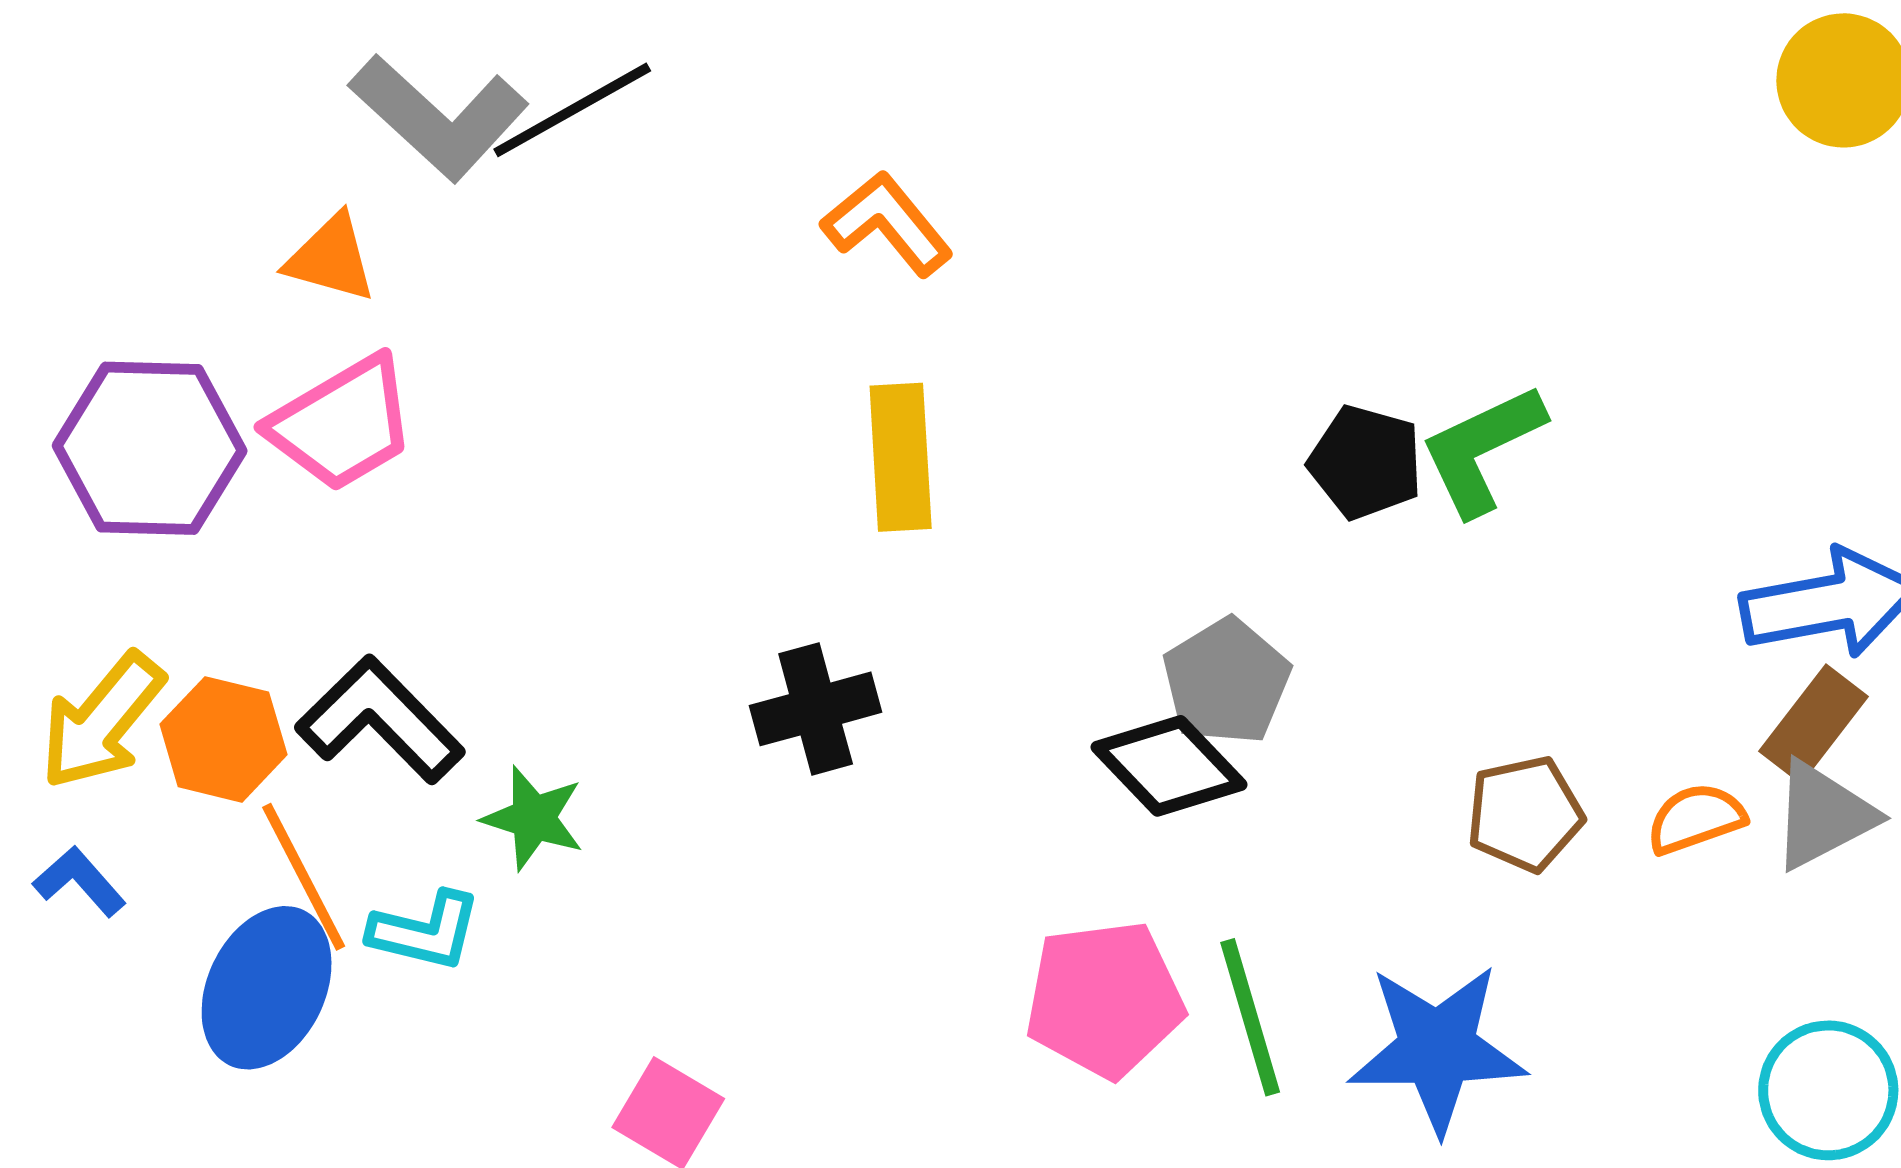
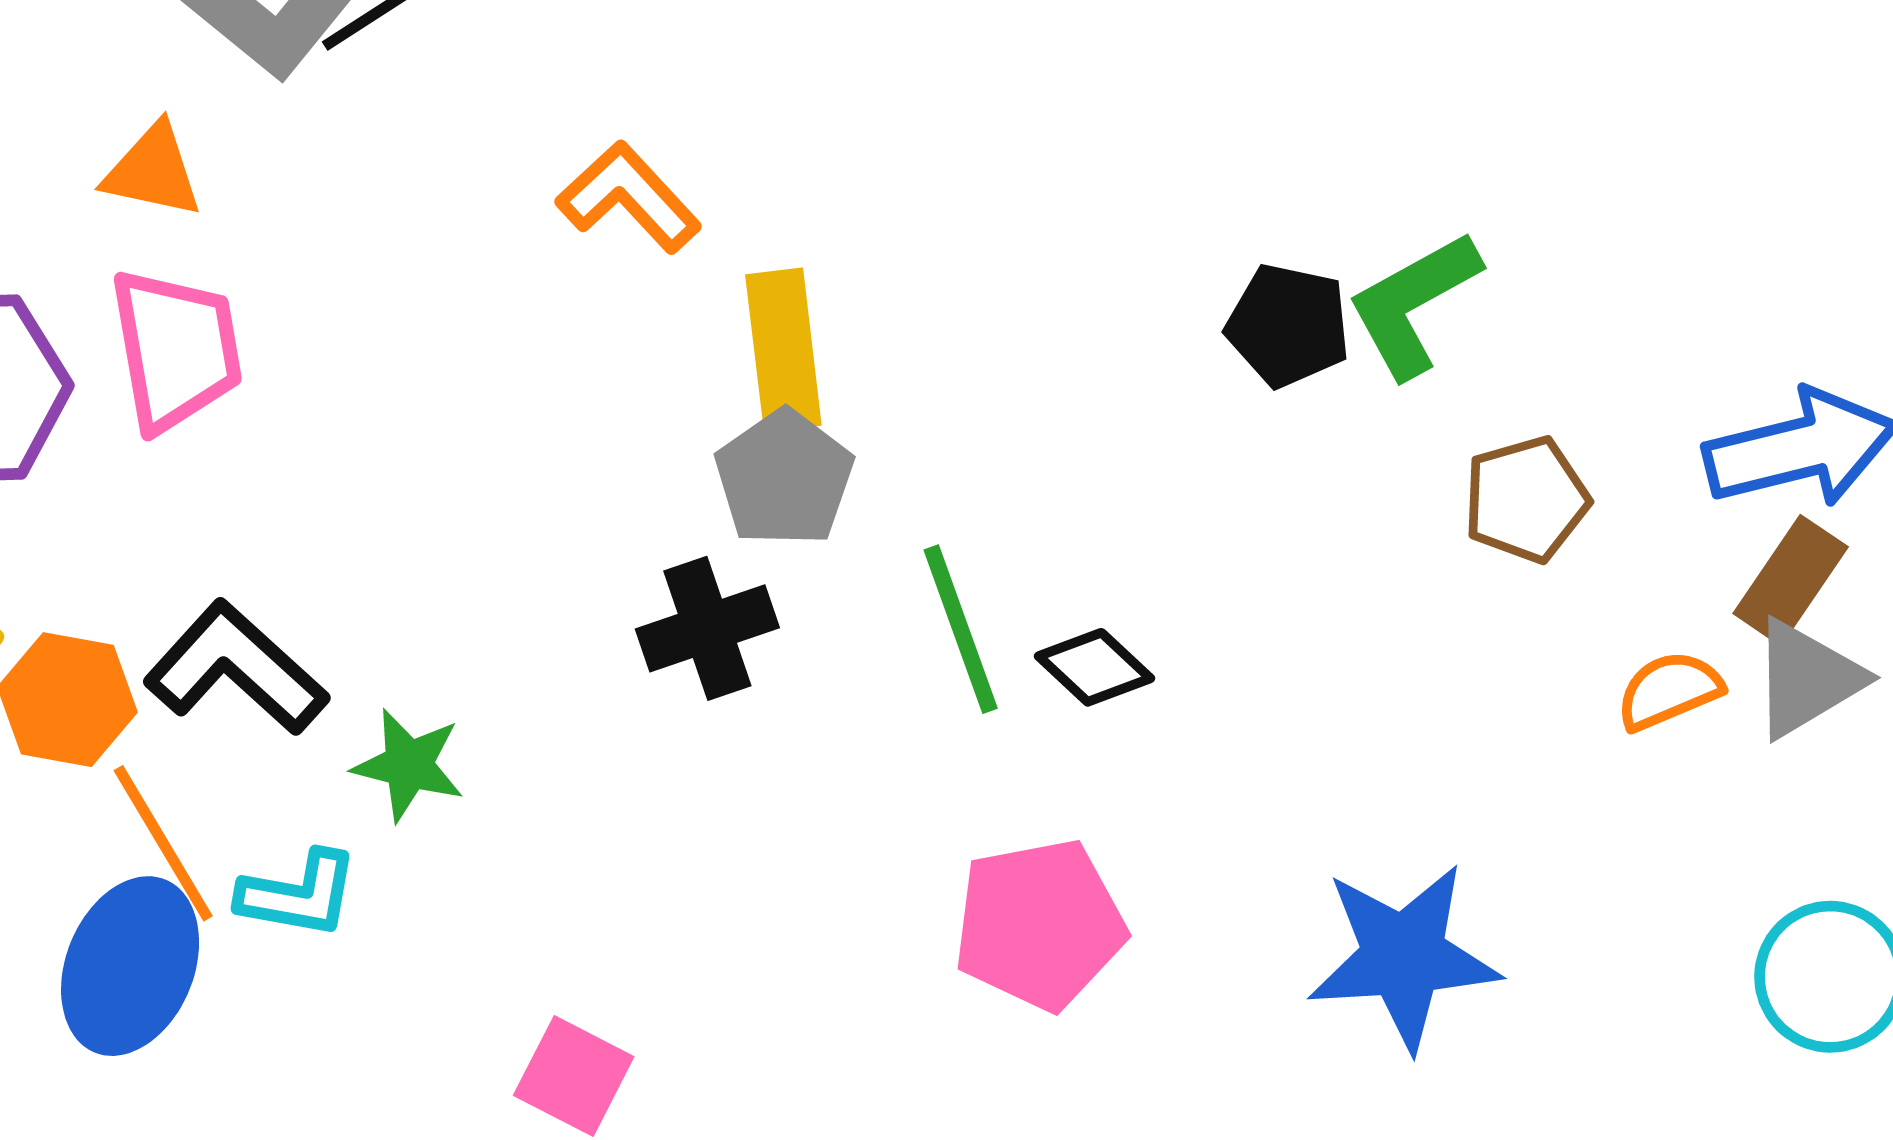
orange L-shape: (887, 224) -> (629, 197), moved
pink trapezoid: (342, 424) -> (176, 349), turned -66
gray pentagon: (1226, 681) -> (784, 478), moved
black diamond: (1169, 766) -> (1094, 667), size x0.7
brown pentagon: (1525, 814) -> (1526, 499), moved
green line: (1250, 1017) -> (961, 629), moved

